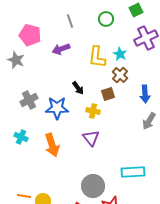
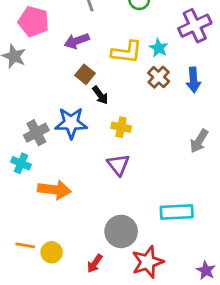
yellow L-shape: (97, 57) -> (127, 52), turned -90
brown square: (108, 94) -> (85, 74), moved, turned -32
blue arrow: (145, 94) -> (193, 80), moved
gray cross: (29, 100) -> (36, 133), moved
orange arrow: (52, 145) -> (54, 190), moved, turned -65

